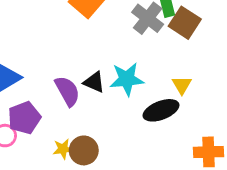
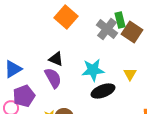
black triangle: (94, 82) -> (56, 59), moved
black ellipse: (161, 110) -> (103, 91), moved

